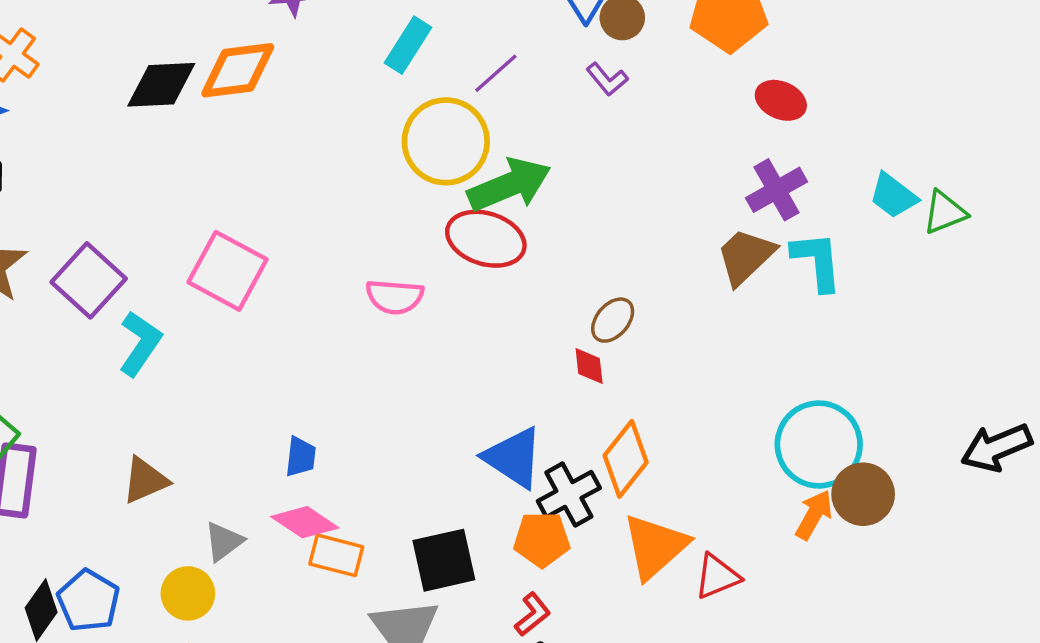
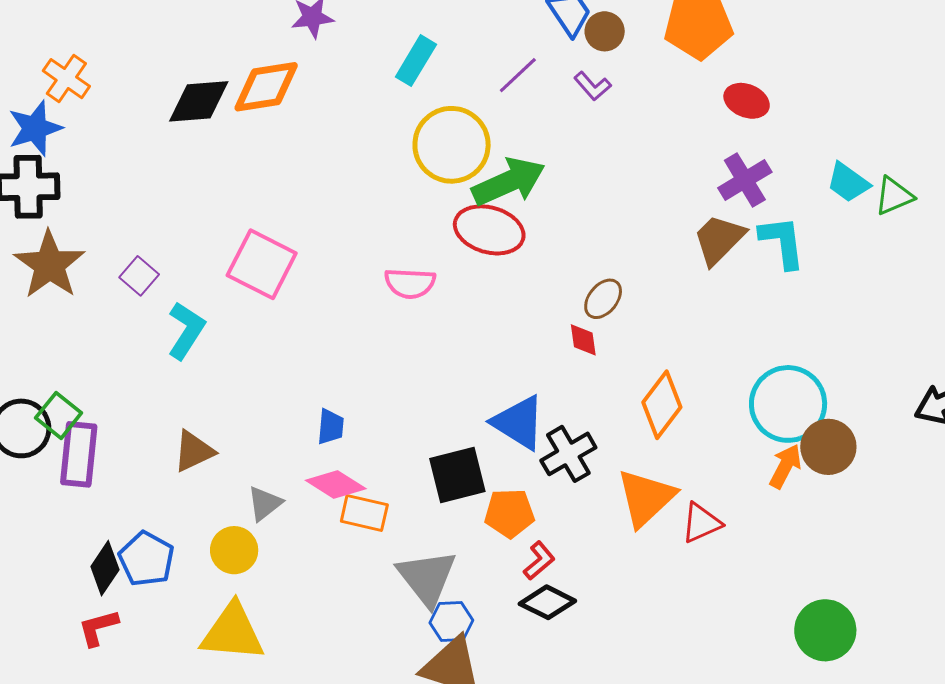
purple line: (496, 73) -> (518, 75), moved
purple square: (89, 280) -> (139, 276), size x0.6
orange diamond: (626, 459) -> (662, 405), moved
orange pentagon: (542, 539) -> (510, 513), moved
black square: (444, 560) -> (457, 475), moved

